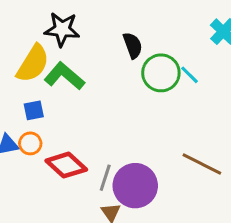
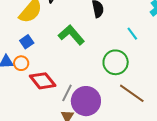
green circle: (161, 73) -> (116, 62), moved
green L-shape: (64, 76) -> (71, 35), moved
blue square: (34, 110) -> (27, 42), turned -32

